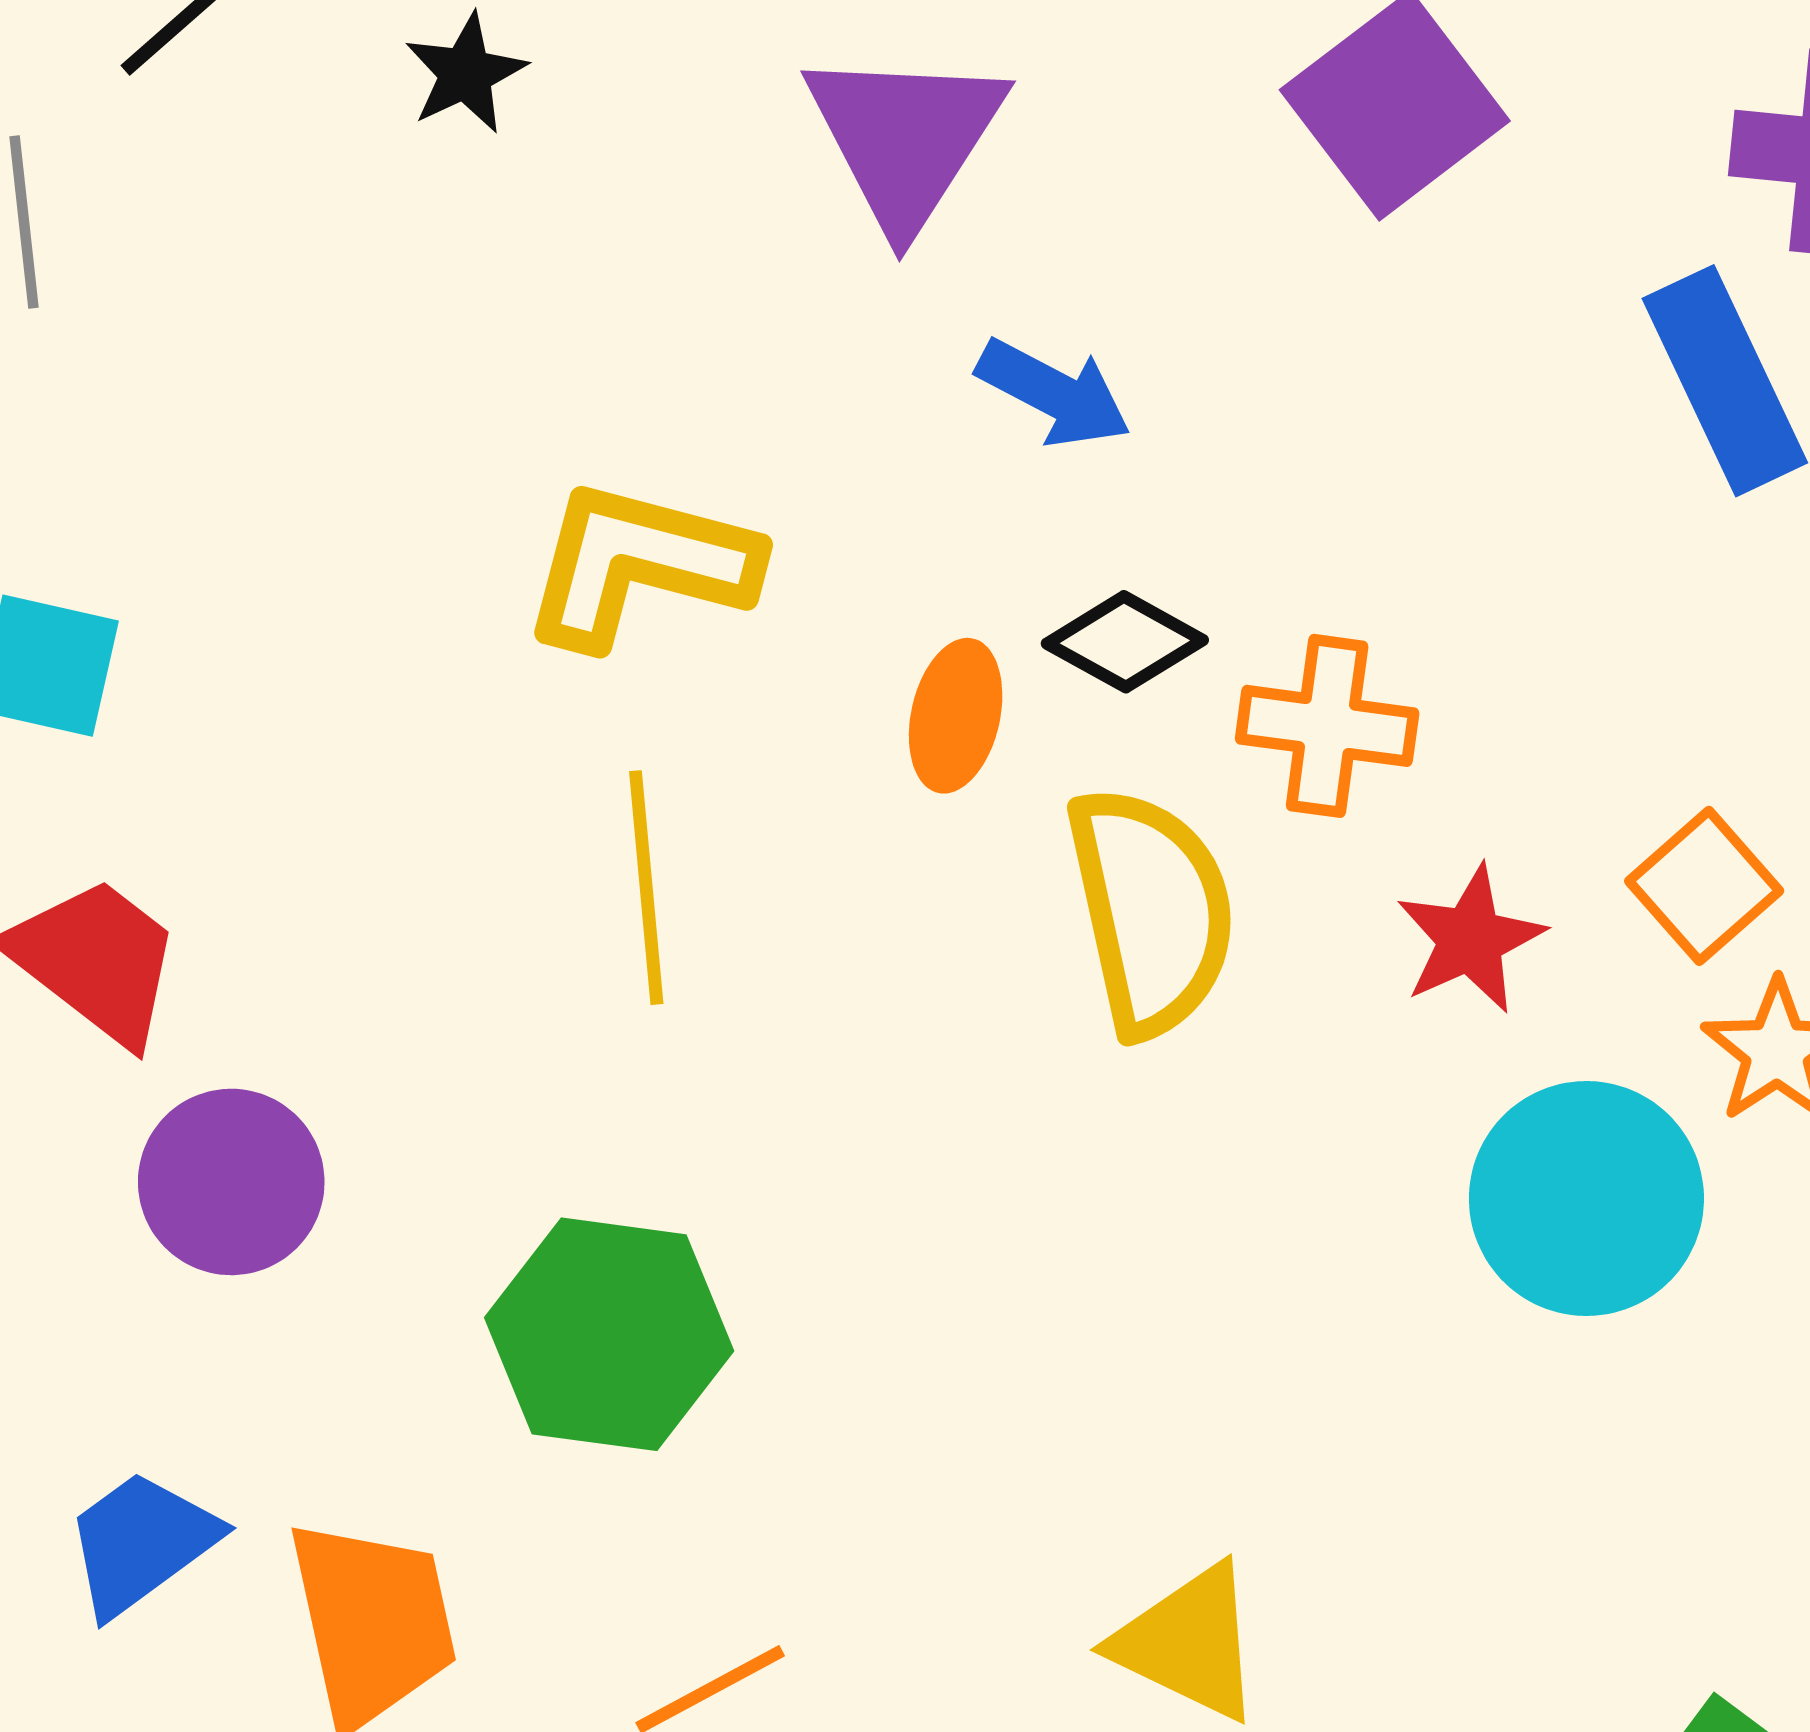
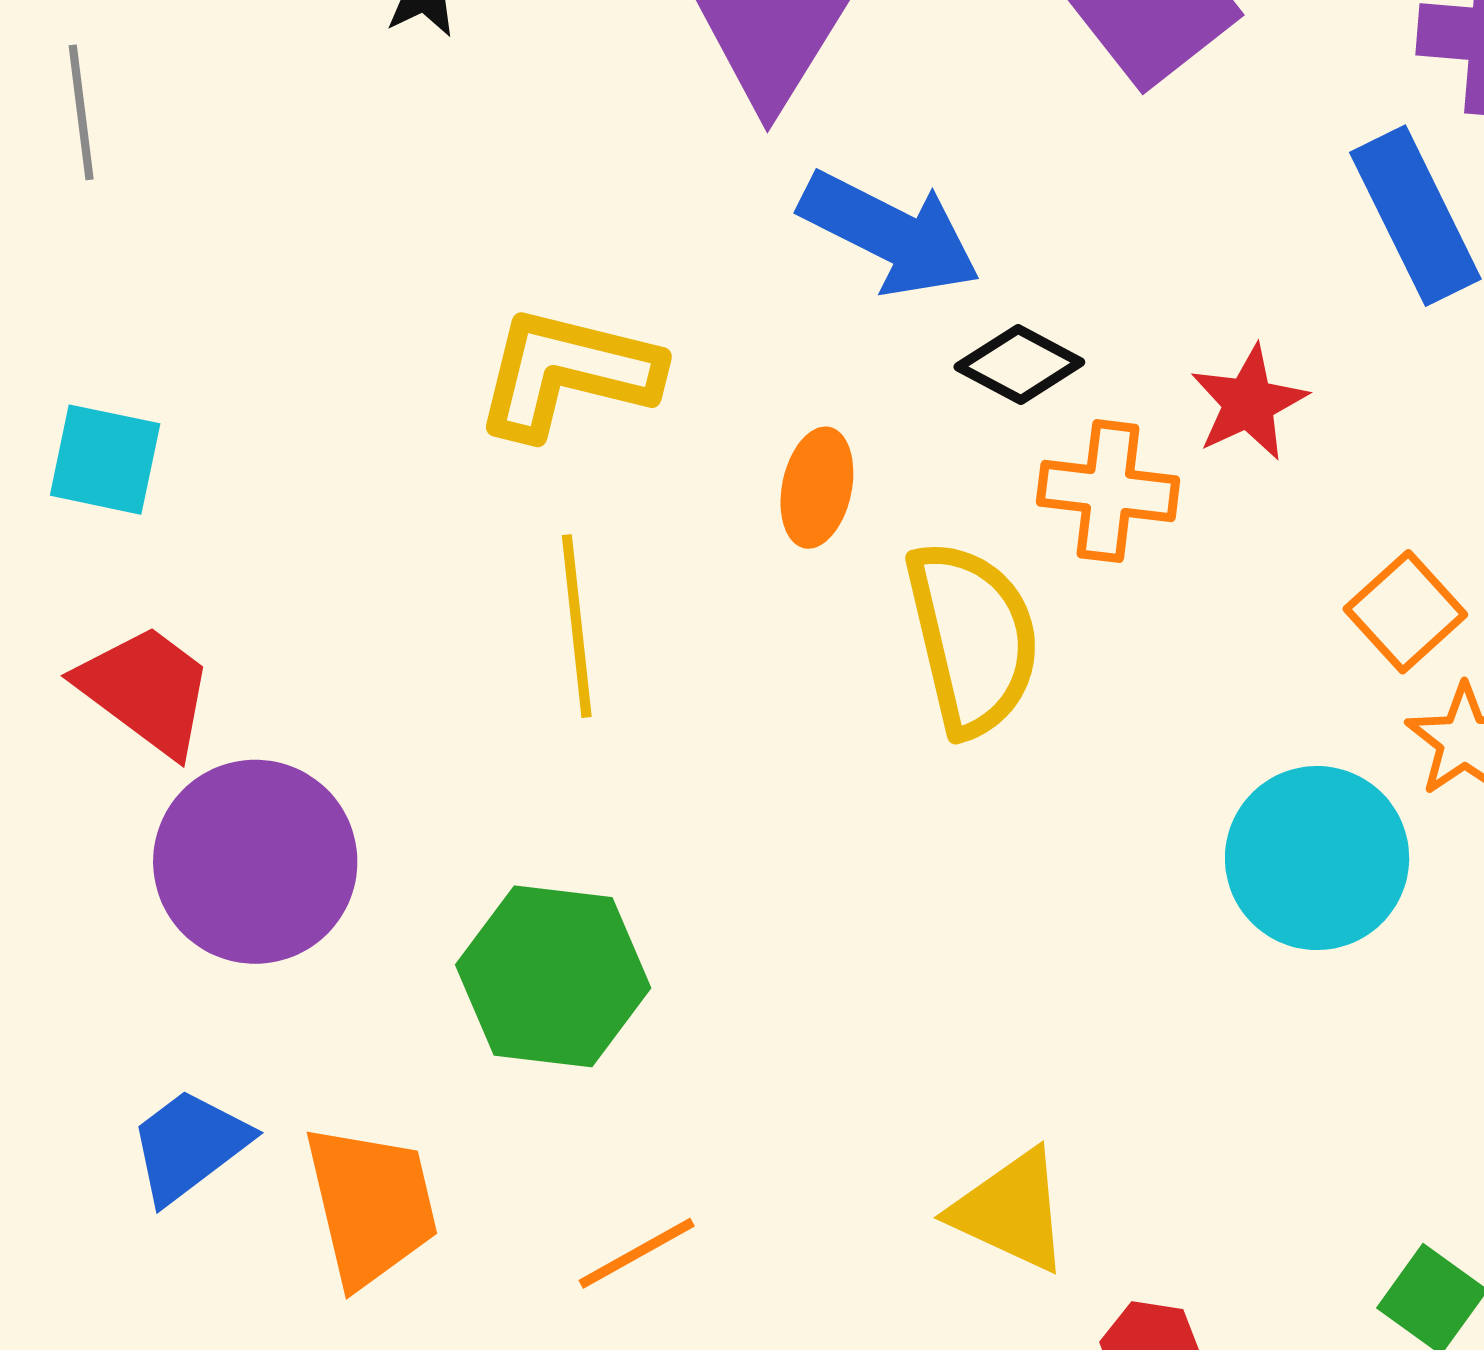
blue arrow: (1054, 393) -> (890, 234), size x1.5
black diamond: (1125, 642) -> (1019, 364), moved
red star: (1470, 939) -> (1249, 403), moved
purple circle: (231, 1182) -> (255, 862), size x1.4

